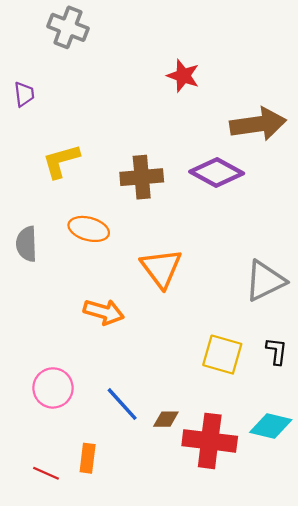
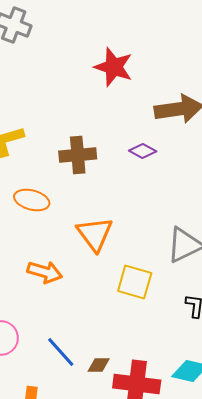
red star: (183, 76) -> (114, 67), size x1.4
purple diamond: (217, 173) -> (143, 151), size x0.6
yellow square: (222, 355) -> (135, 282), moved

